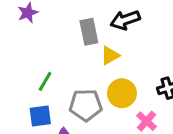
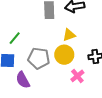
yellow triangle: (110, 55) -> (69, 35), moved

